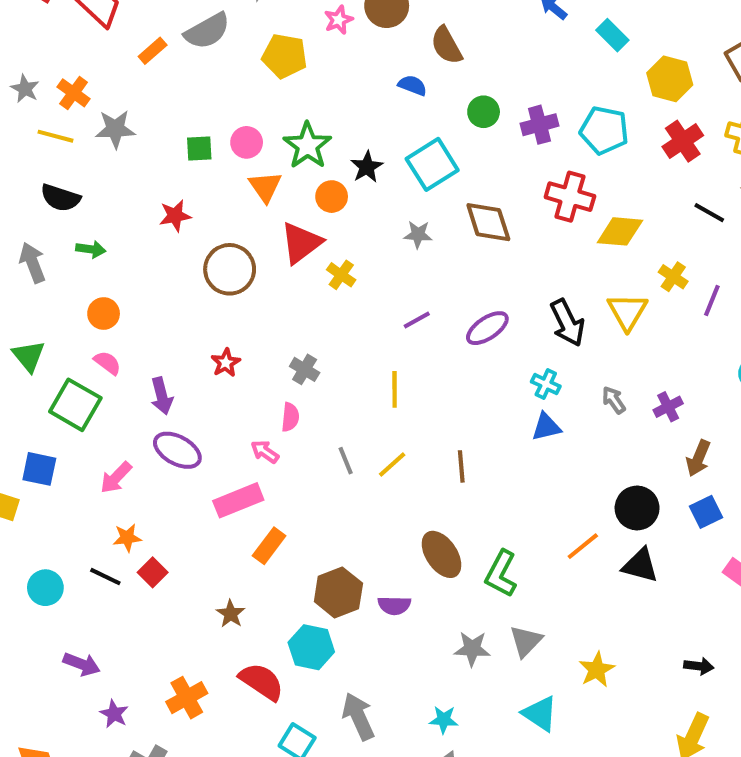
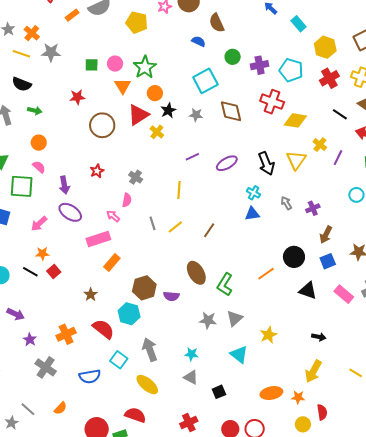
black star: (367, 167) -> (168, 110), moved
green square: (75, 405) -> (22, 186), turned -30
brown line: (461, 466) -> (209, 230), turned 35
black triangle: (640, 565) -> (308, 290), moved

